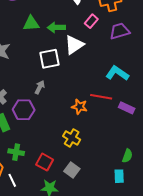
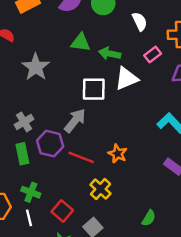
gray arrow: (40, 87) -> (75, 121), size x1.5
red line: (101, 97) -> (81, 157), moved
green semicircle: (127, 156) -> (149, 218), moved
white line: (12, 180) -> (29, 218), moved

